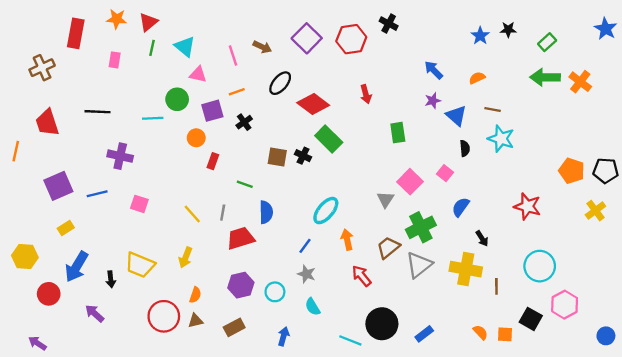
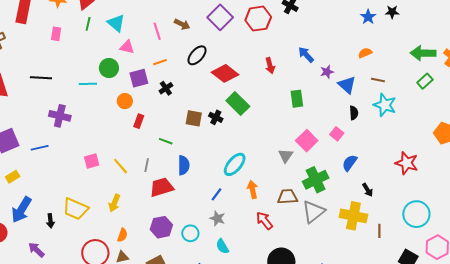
green rectangle: (547, 42) -> (425, 81), moved
blue arrow: (434, 70) -> (306, 55), moved
pink square: (139, 204) -> (92, 161), moved, turned -35
brown trapezoid: (388, 247) -> (288, 197), turned 35

